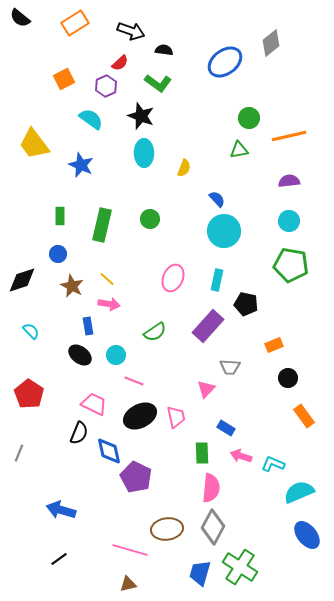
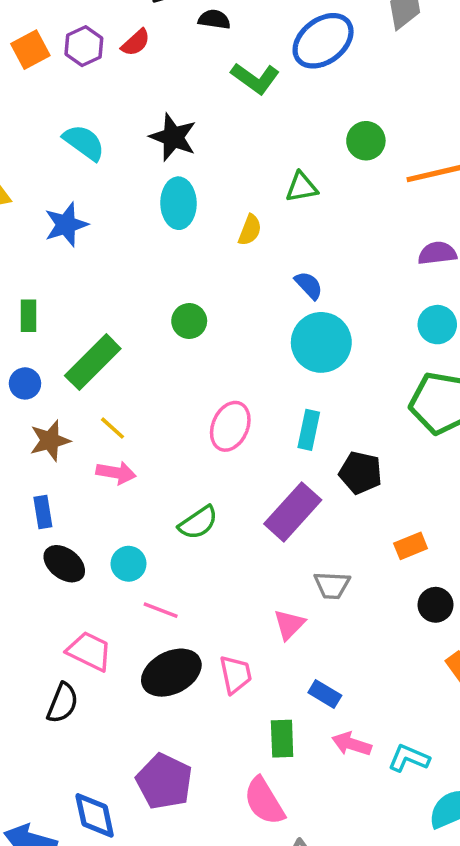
orange square: (64, 79) -> (30, 50), moved
green L-shape: (158, 83) -> (255, 78), moved
purple hexagon: (106, 86) -> (84, 46), moved
green triangle: (239, 150) -> (302, 187), moved
blue star: (81, 165) -> (66, 225), turned 30
green rectangle: (102, 225) -> (93, 362), moved, turned 32
brown star: (72, 286) -> (50, 441), turned 30
blue rectangle: (88, 326) -> (43, 512), moved
blue diamond: (109, 451) -> (95, 815), moved
pink semicircle: (211, 488) -> (264, 801), moved, turned 144

